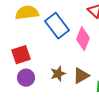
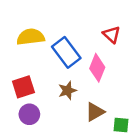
brown star: (58, 74) -> (67, 90), moved

